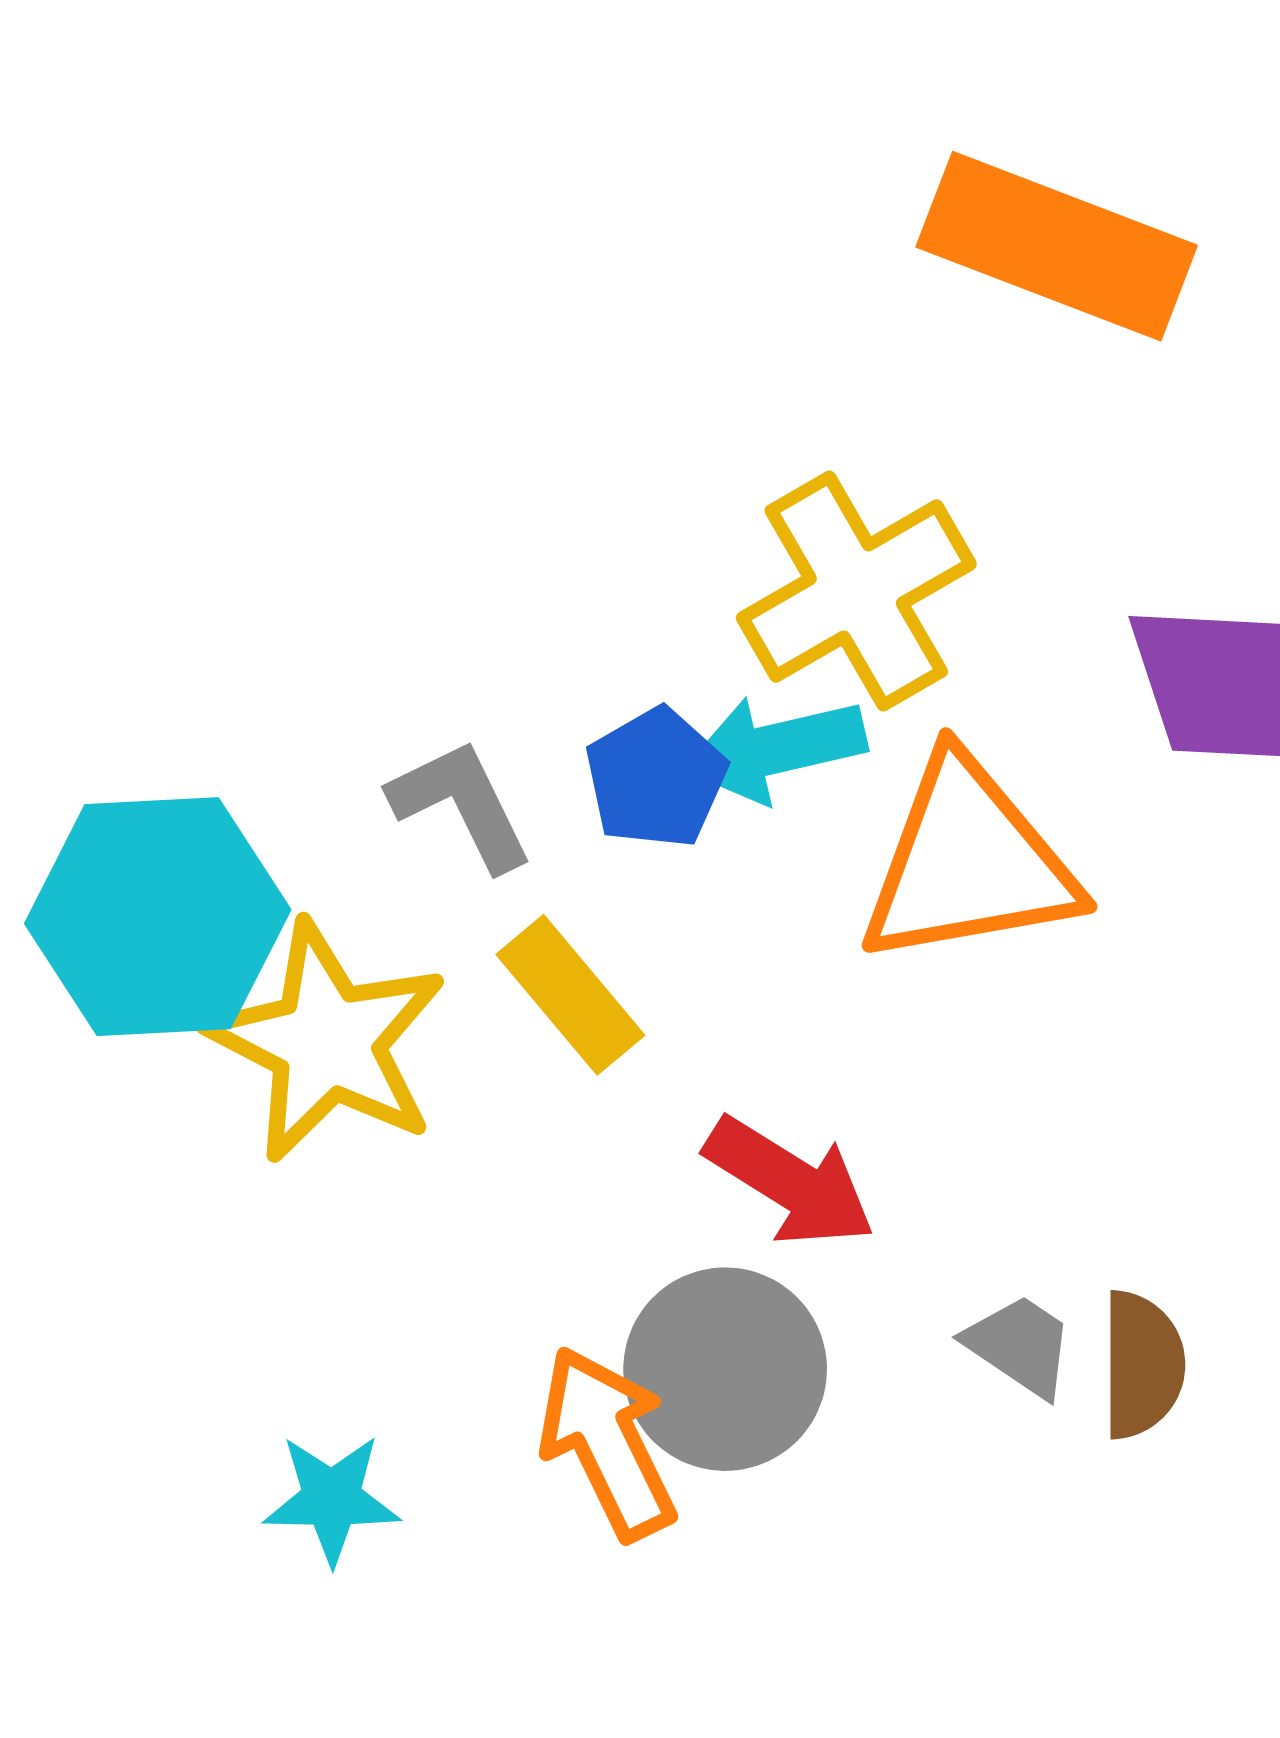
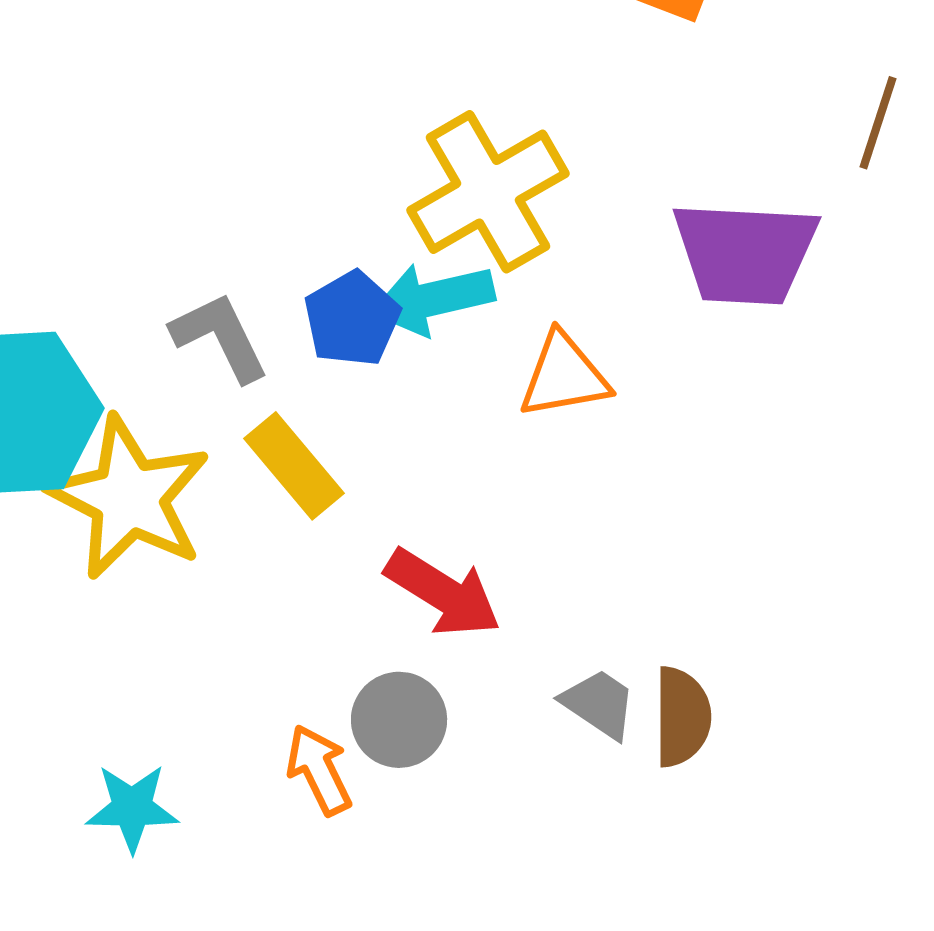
orange triangle: (968, 862) -> (564, 376), size x0.6
gray circle: (725, 1369) -> (399, 720), size x0.7
orange arrow: (607, 1443) -> (319, 770), size x0.7

